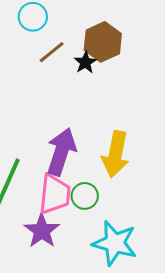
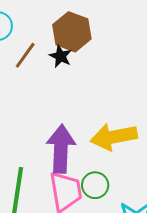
yellow arrow: (116, 154) -> (114, 137), turned 84

